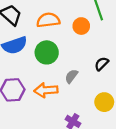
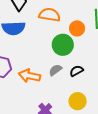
green circle: (47, 52) -> (63, 45), moved
black semicircle: (102, 64) -> (76, 71), moved

